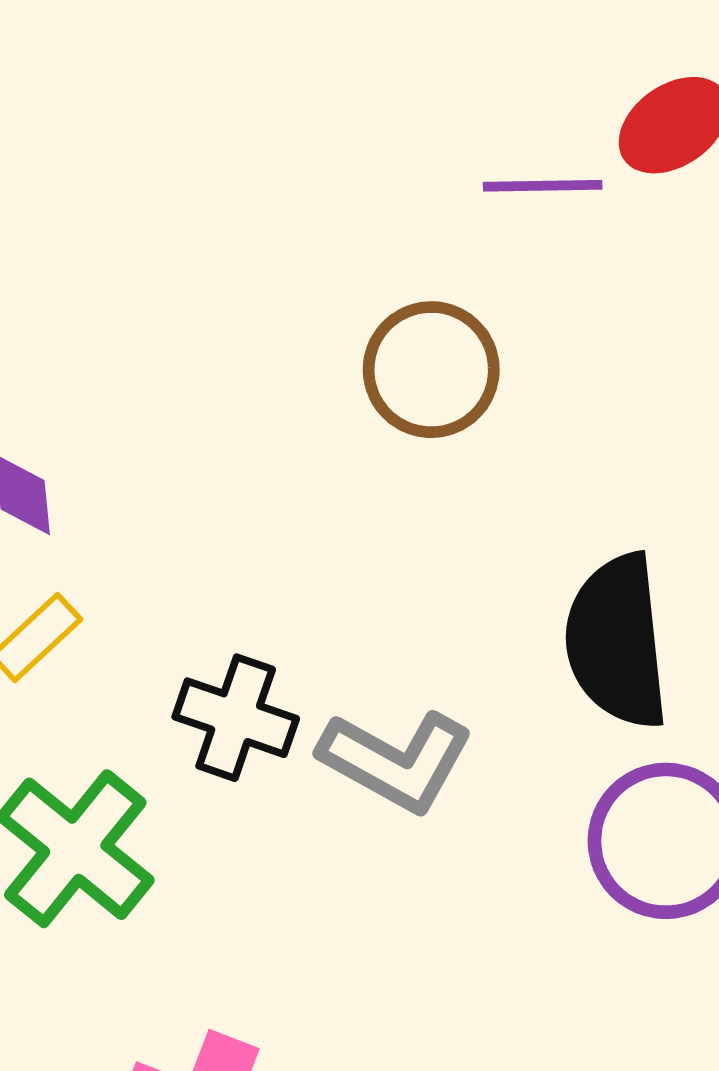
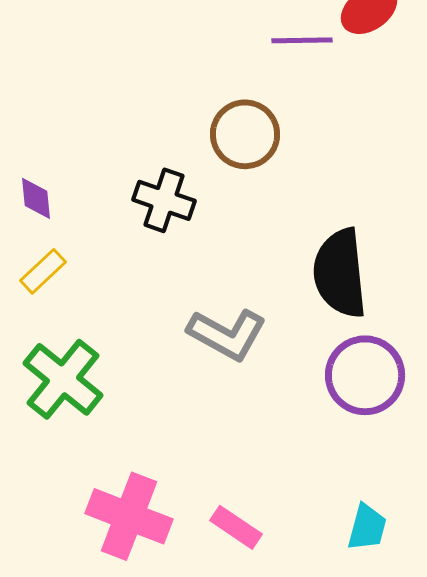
black cross: (236, 718) -> (164, 200), moved

